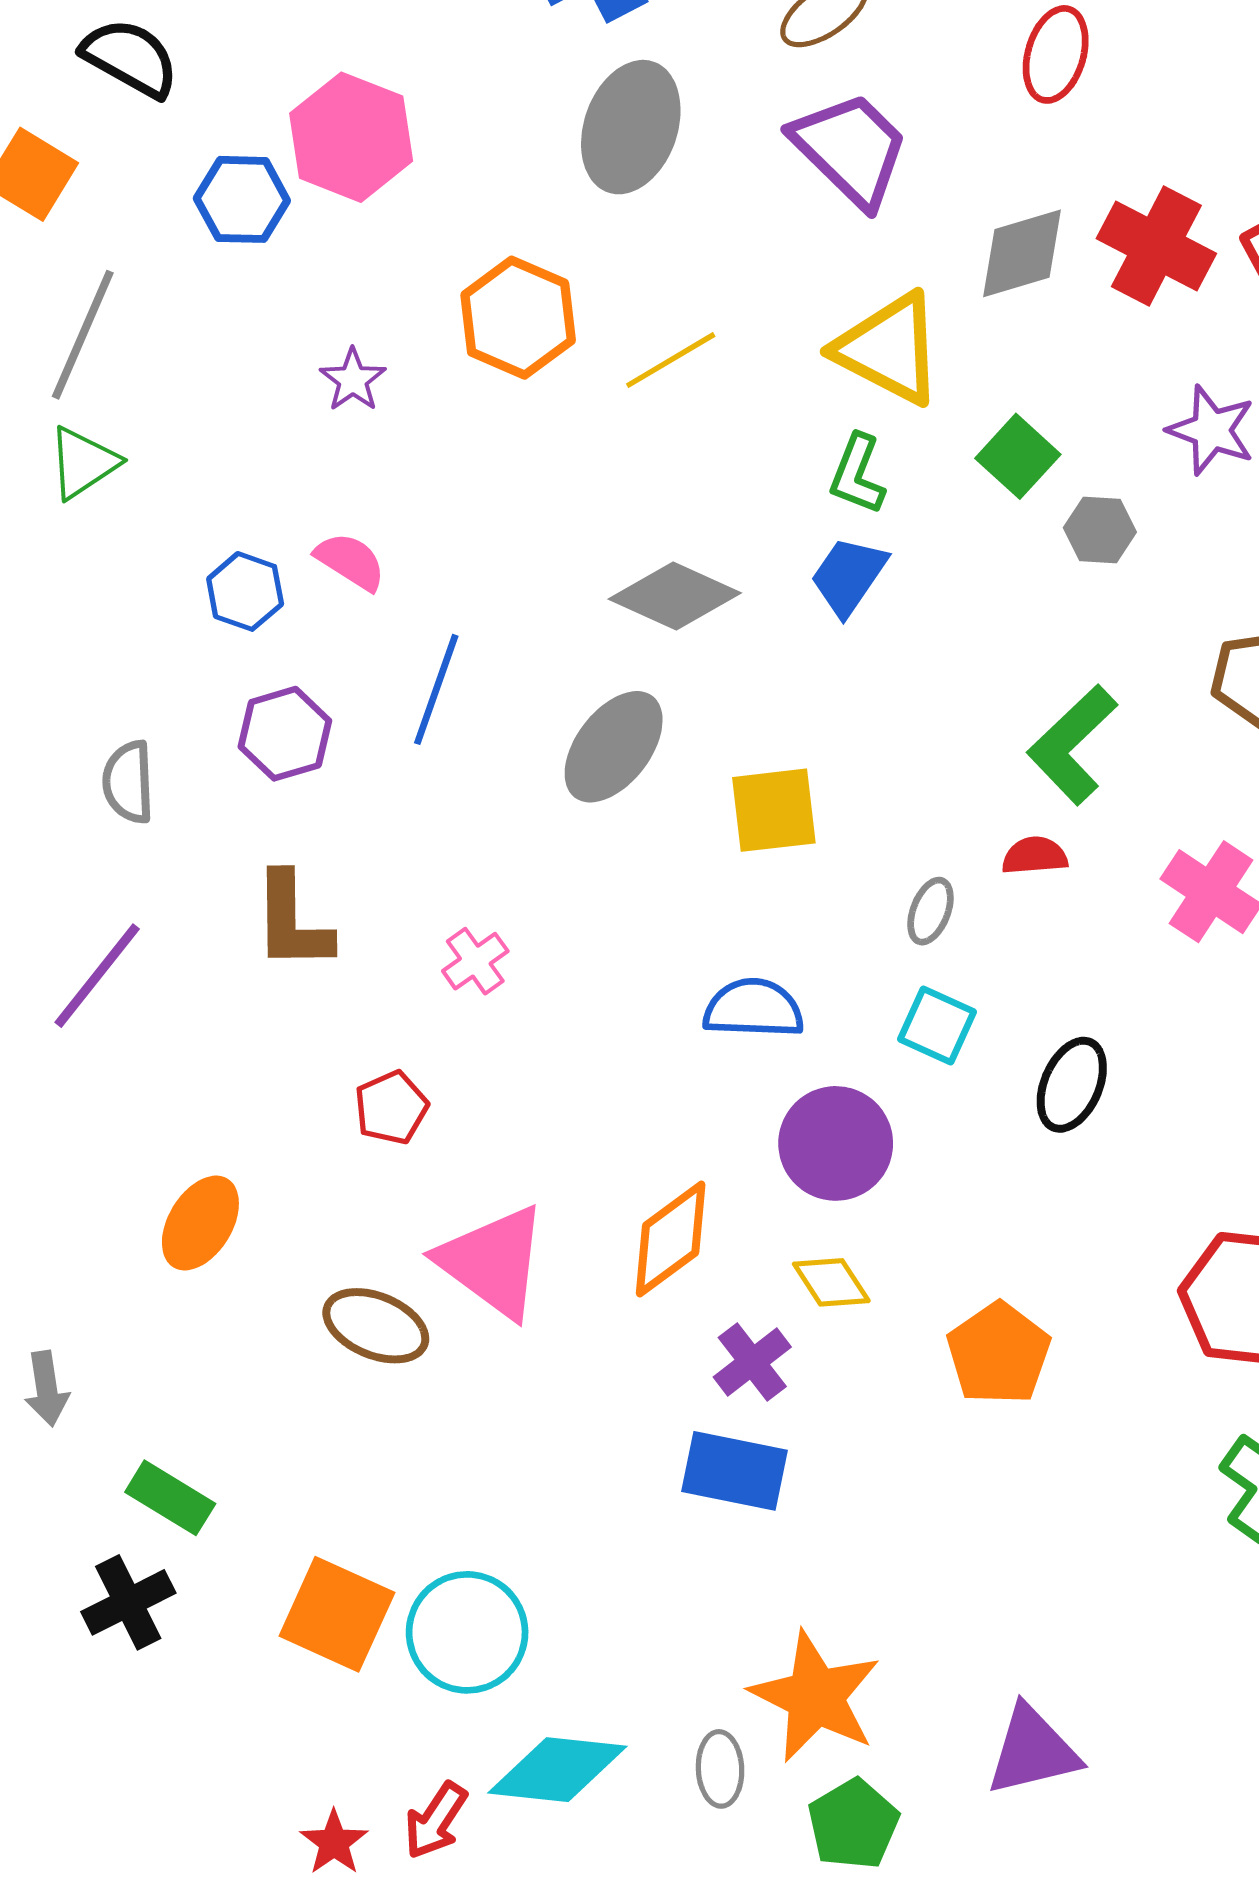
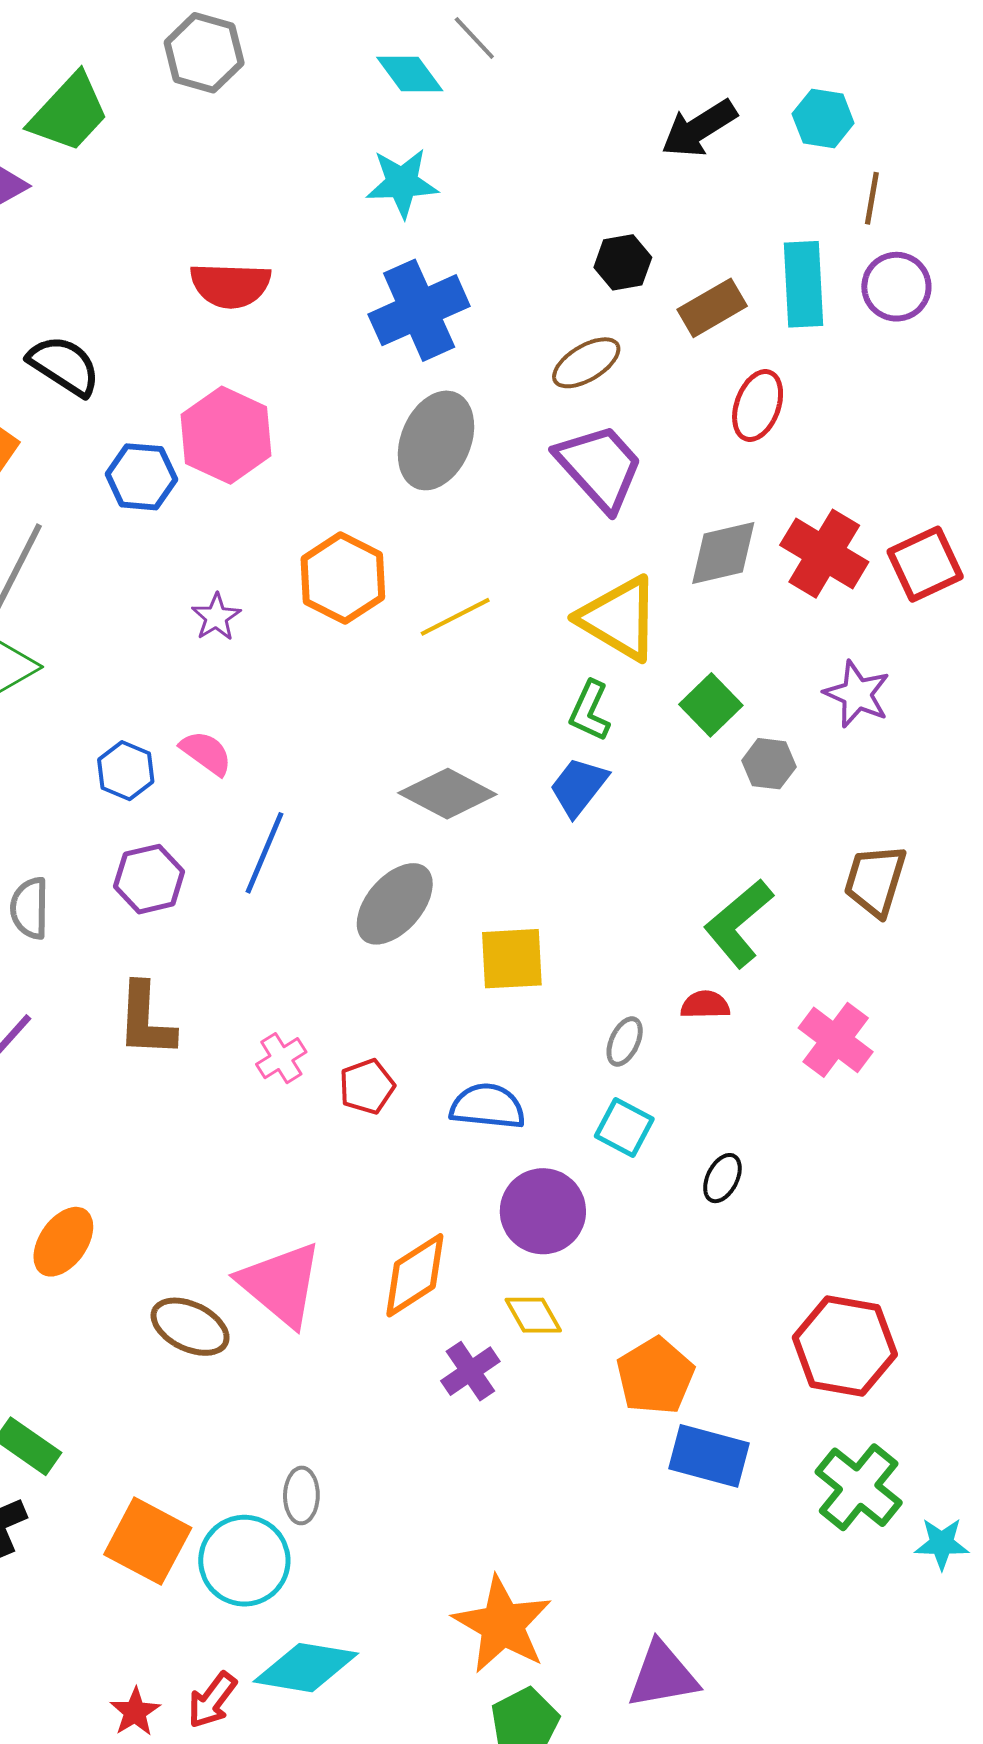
black ellipse: (1072, 1085) -> (722, 1178), size x0.7
red pentagon: (391, 1108) -> (367, 1086), moved
blue rectangle: (735, 1471) -> (709, 1456), moved
gray ellipse: (720, 1769) -> (301, 1495), moved

